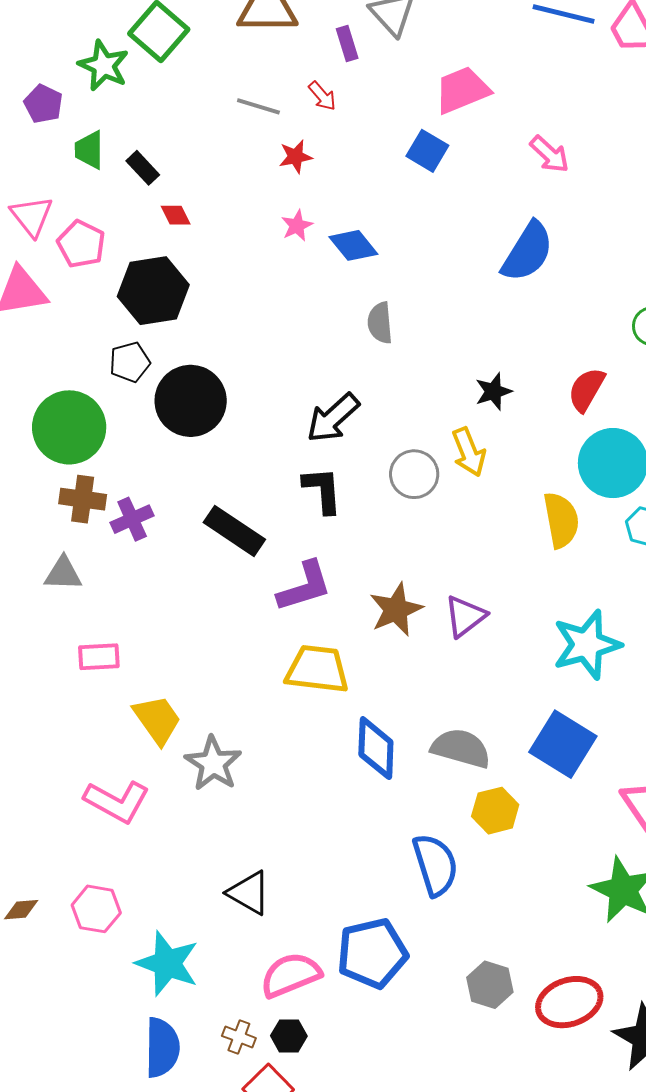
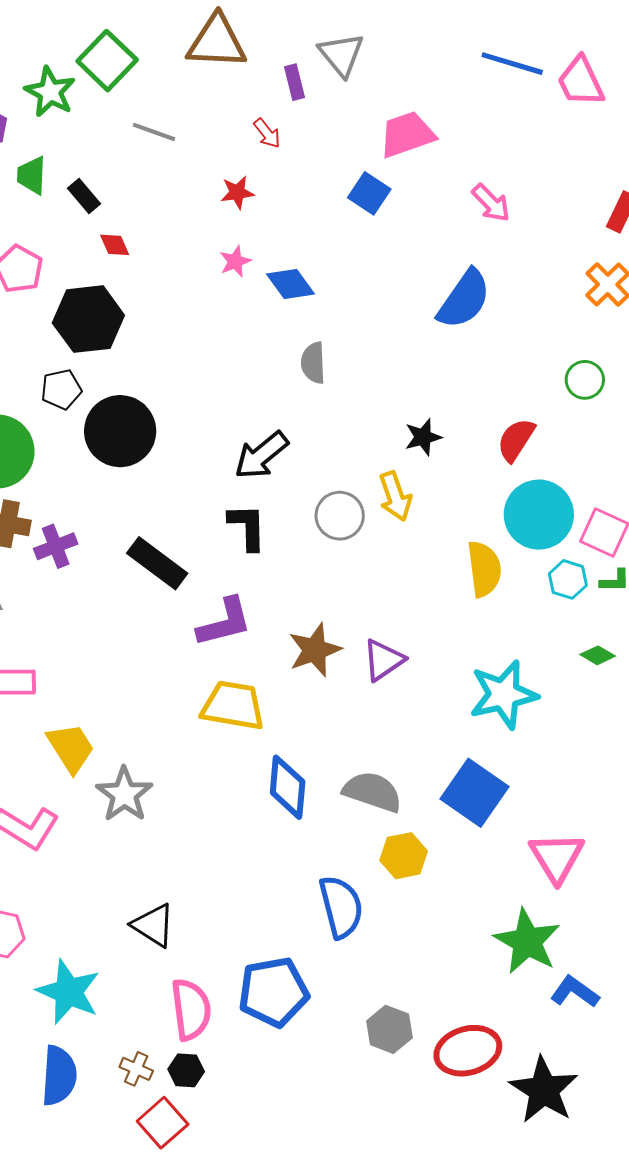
gray line: (258, 106) -> (154, 132), moved
pink semicircle: (291, 975) -> (191, 1009), turned 102

